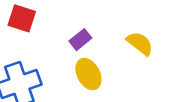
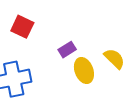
yellow ellipse: (88, 74) -> (84, 71), moved

